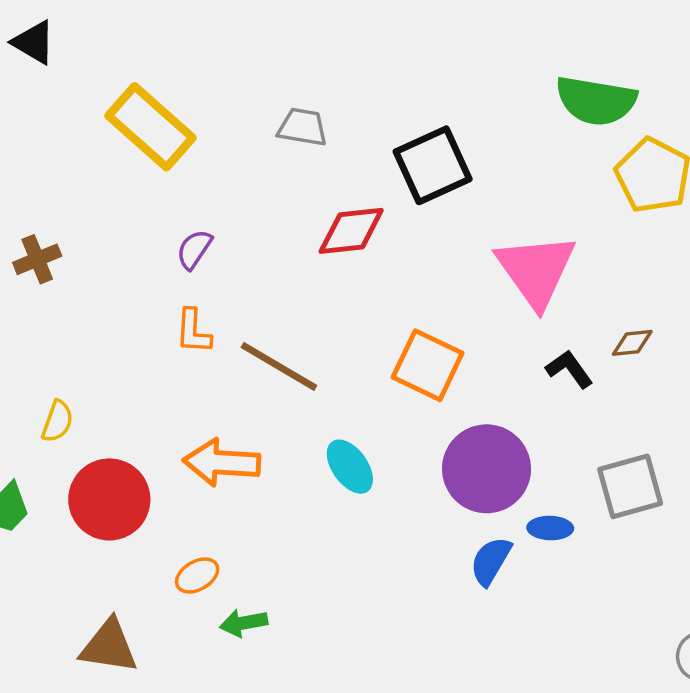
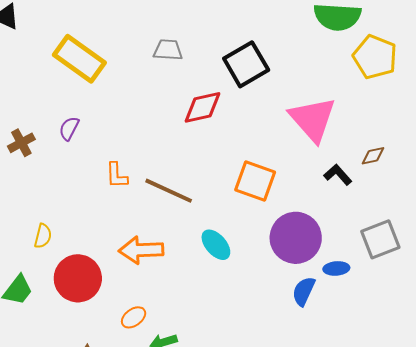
purple semicircle: (194, 249) -> (69, 128), moved

